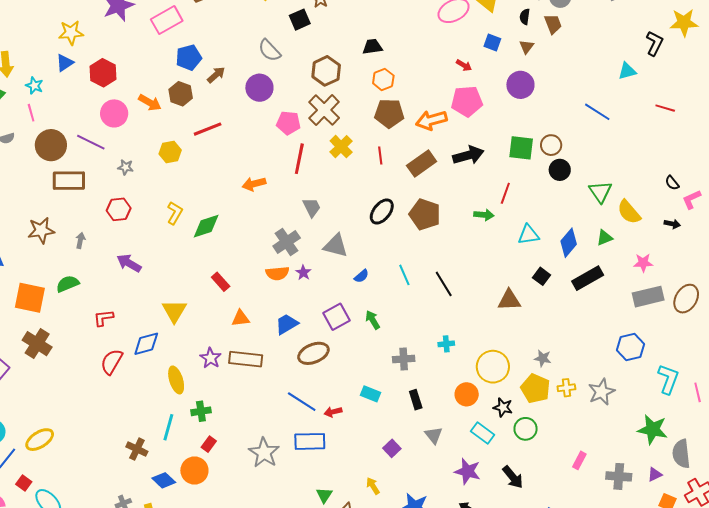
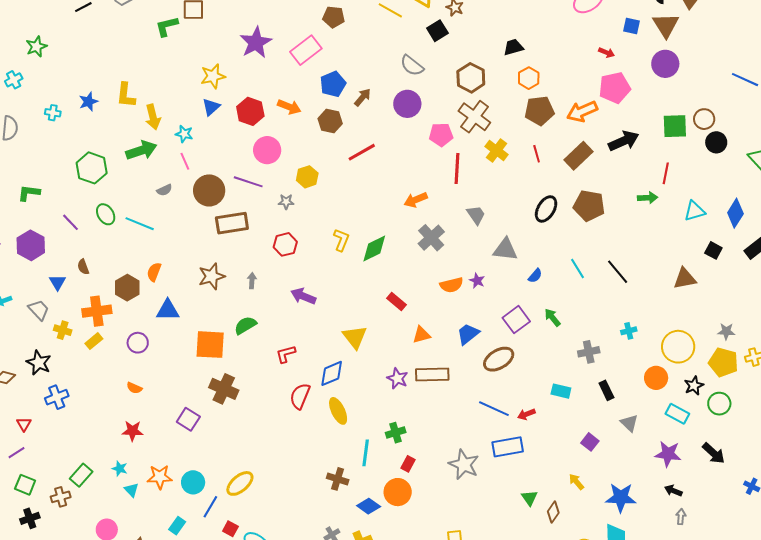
brown triangle: (527, 47) -> (666, 25), size x1.8
orange arrow: (150, 103) -> (289, 107), moved
yellow hexagon: (170, 152) -> (307, 177), moved
gray cross: (287, 242) -> (431, 238), moved
yellow ellipse: (176, 380) -> (338, 411), moved
black star: (503, 407) -> (694, 386), turned -30

